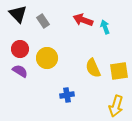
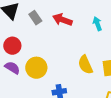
red arrow: (83, 20) -> (62, 20), moved
yellow circle: (47, 58) -> (36, 68), moved

